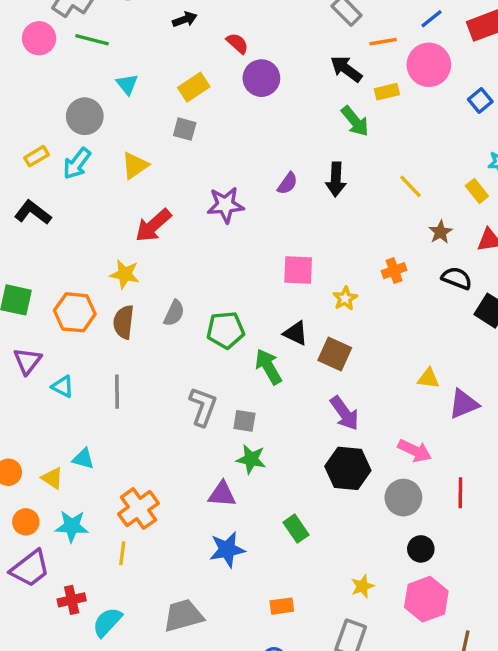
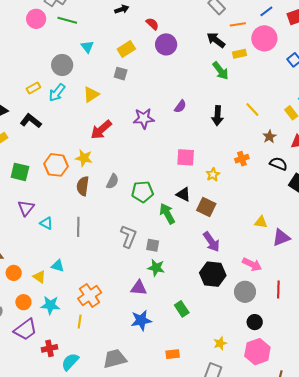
black arrow: (336, 179) -> (217, 116), moved
orange hexagon: (75, 312) -> (56, 165), moved

